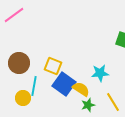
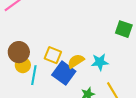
yellow semicircle: (81, 89) -> (76, 61), moved, turned -66
yellow circle: (23, 98) -> (23, 65), moved

